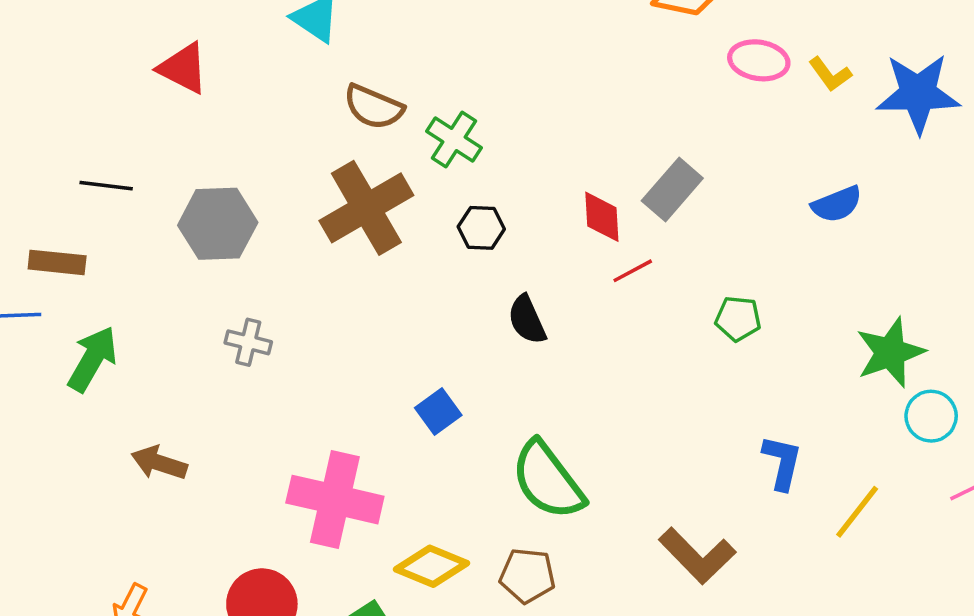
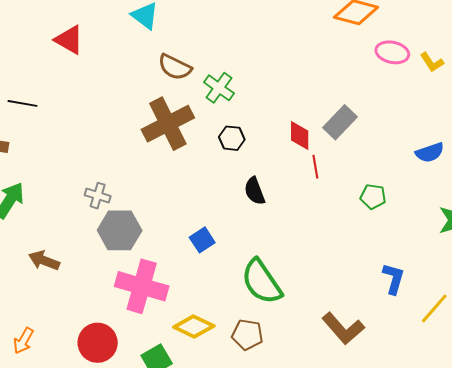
blue semicircle: (837, 204) -> (430, 152), moved
gray hexagon: (218, 224) -> (120, 230), moved
red line: (633, 271) -> (315, 167), turned -75

